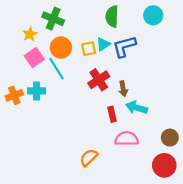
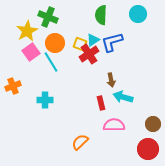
yellow star: (30, 34) -> (27, 31), size x1.5
yellow square: (89, 49) -> (80, 44), turned 32
red cross: (99, 80) -> (89, 54), moved
cyan cross: (36, 91) -> (45, 100), moved

